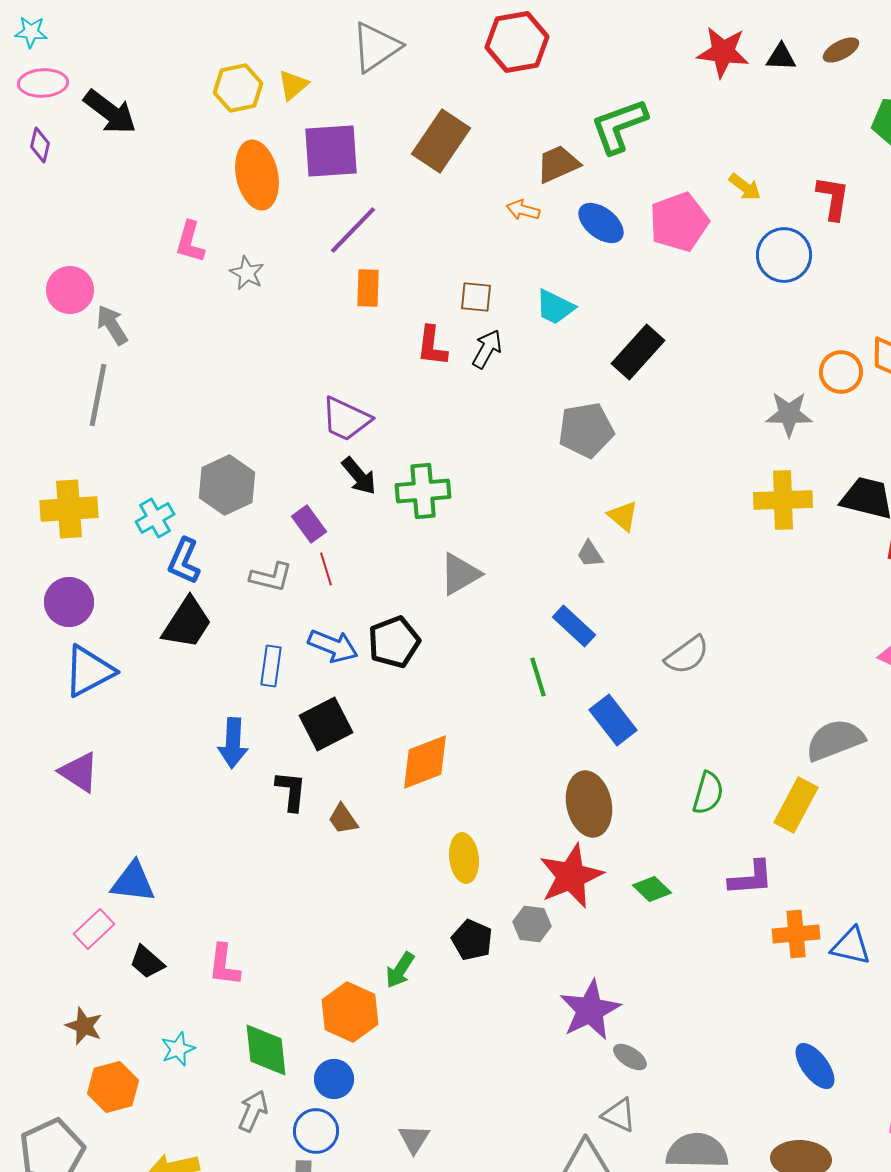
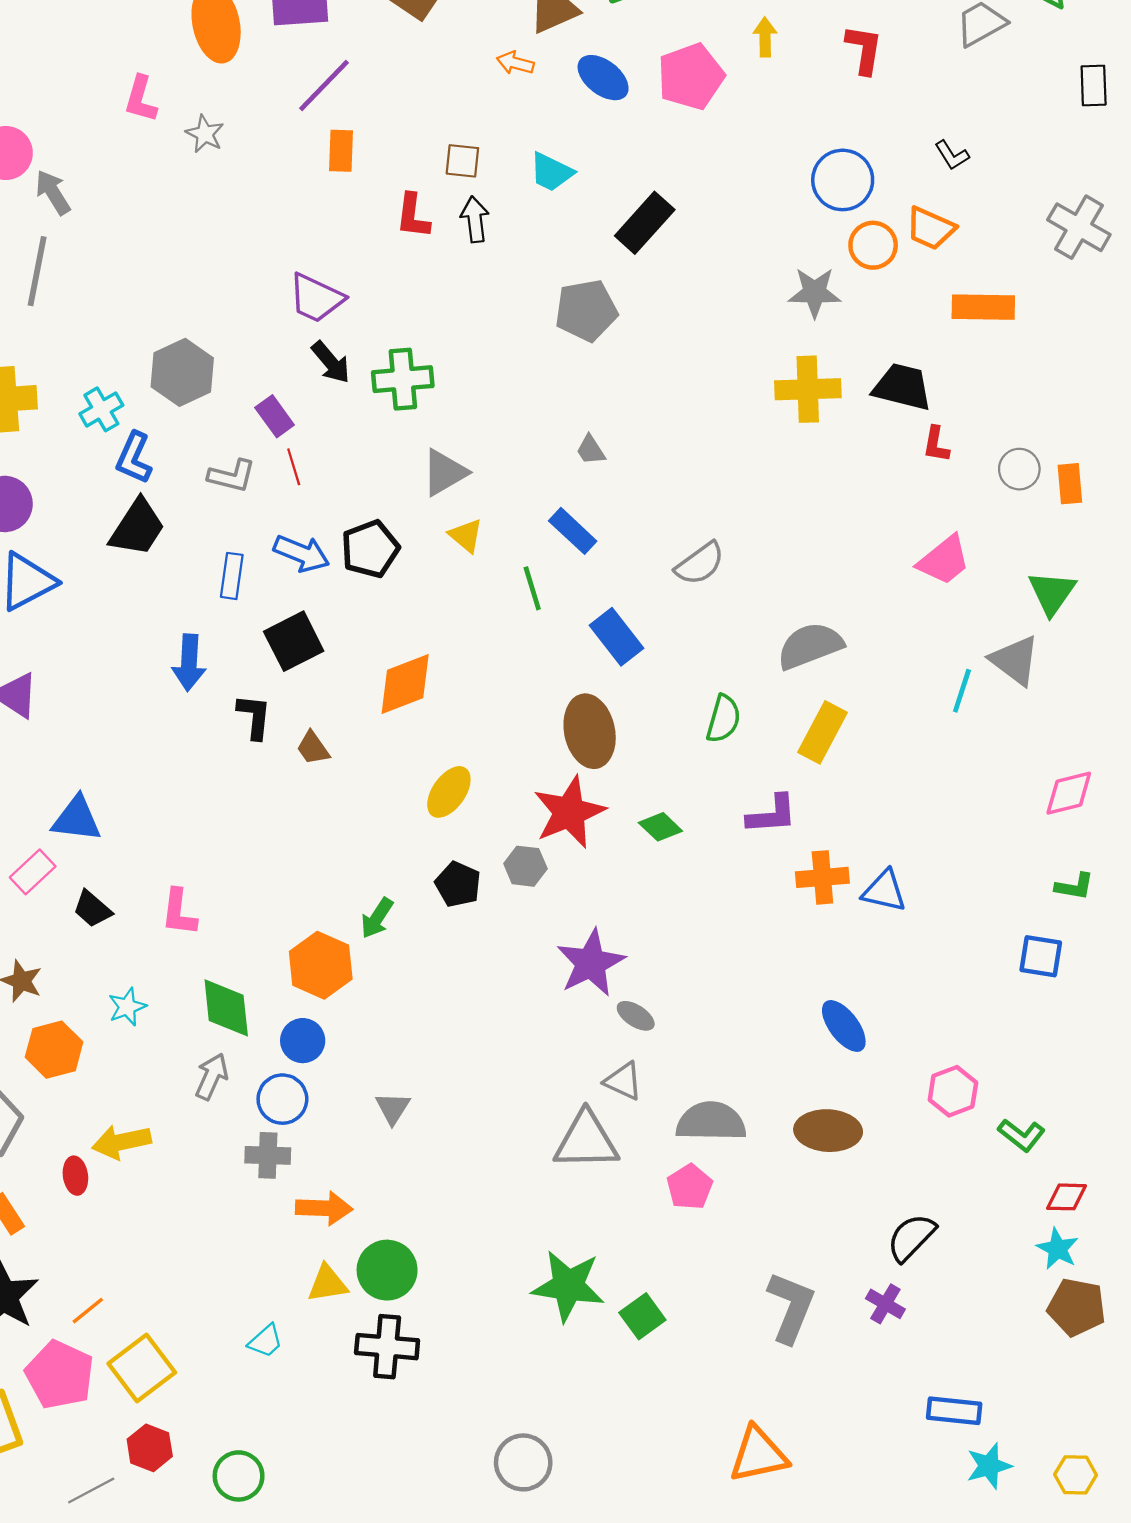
yellow arrow: (745, 187) -> (765, 37), turned -128
blue circle: (784, 255) -> (843, 180), moved
black arrow: (487, 349) -> (475, 219), turned -36
yellow triangle: (623, 516) -> (466, 535), moved
gray semicircle: (835, 740) -> (810, 646), moved
yellow ellipse: (464, 858) -> (449, 792), turned 42

